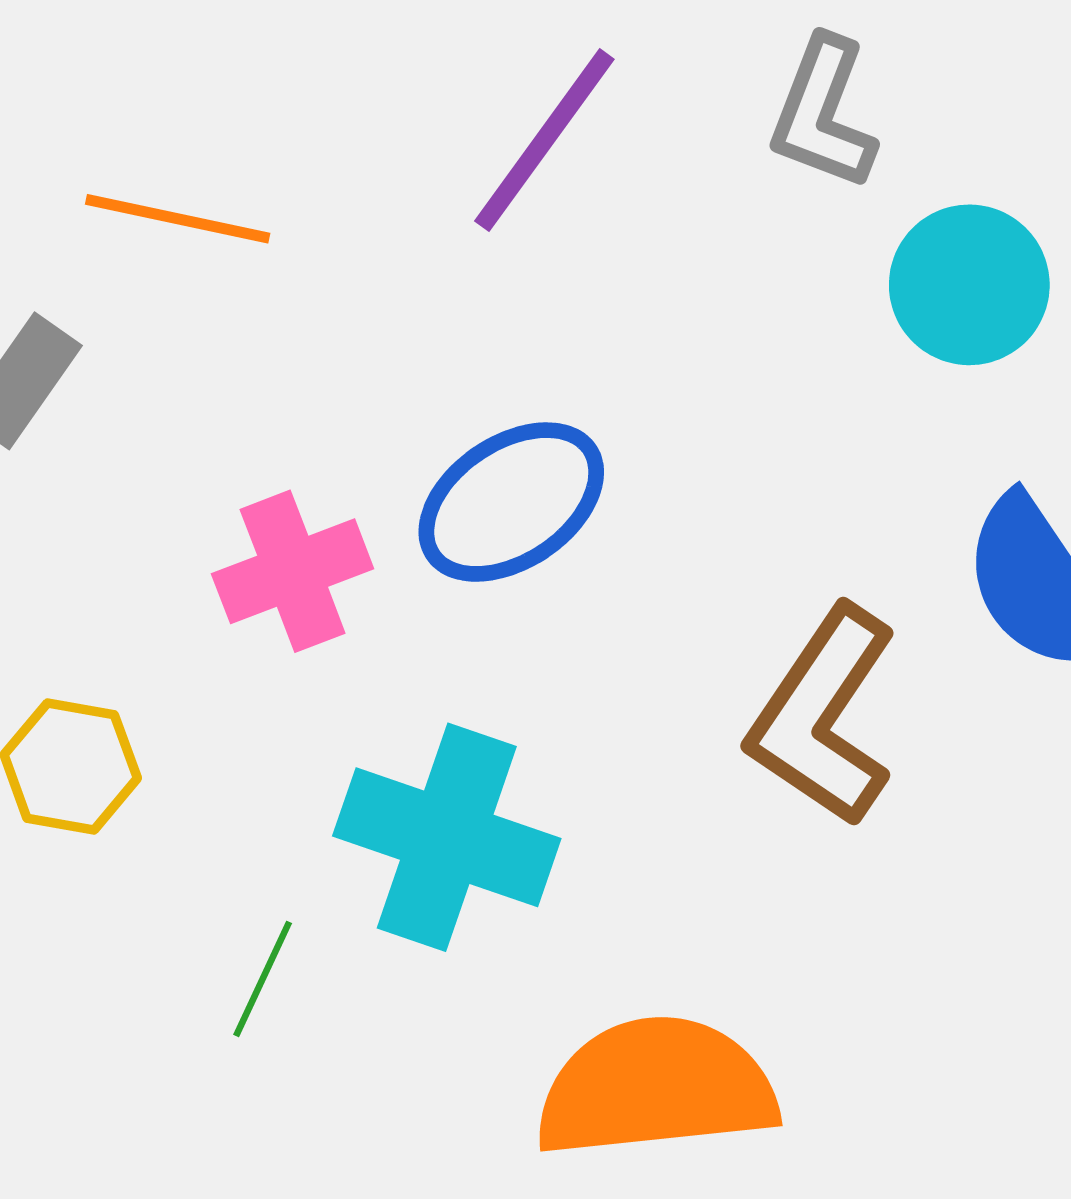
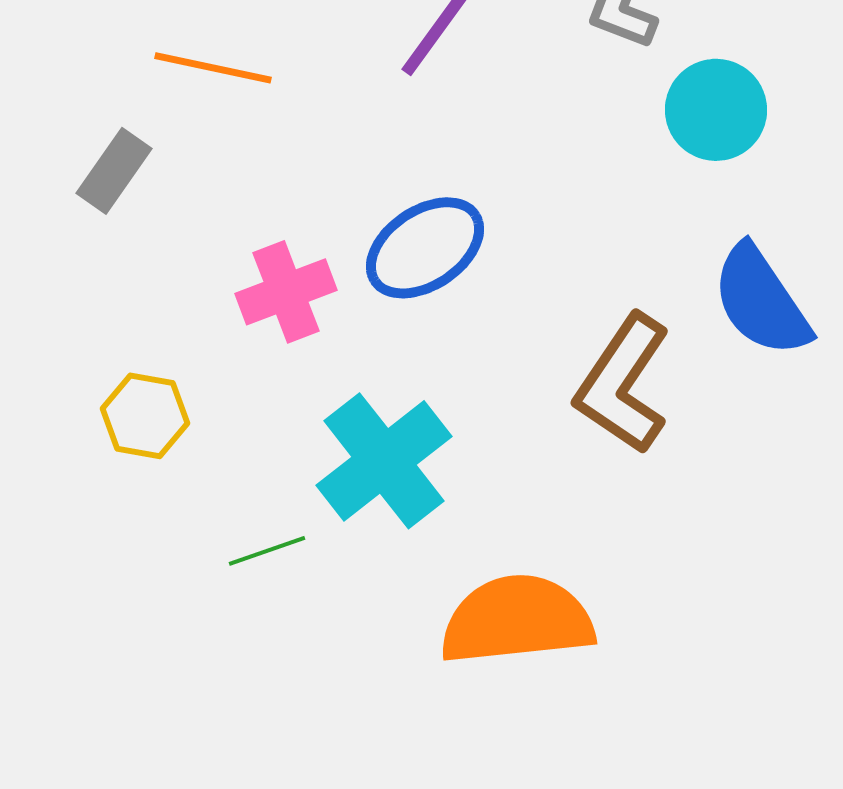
cyan cross: (447, 837) -> (384, 461), turned 33
green line: (263, 979) -> (267, 551), turned 46

